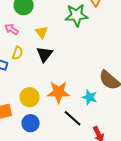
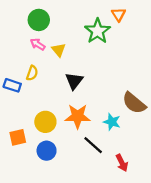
green star: (77, 15) -> (97, 31), turned -30
pink arrow: (12, 29) -> (38, 44), moved
black triangle: (45, 54) -> (74, 81), moved

